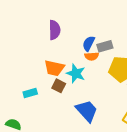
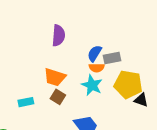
cyan star: (76, 74) -> (92, 85), moved

